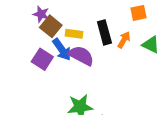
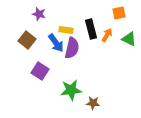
brown square: (51, 26) -> (27, 40), moved
purple semicircle: (81, 56) -> (72, 48), turned 75
purple square: (42, 59) -> (40, 71), moved

